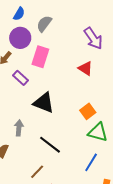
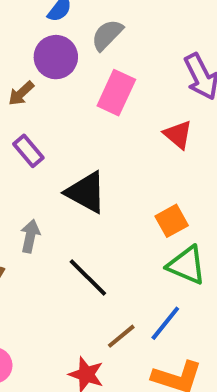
pink rectangle: (40, 57) -> (116, 93), moved
purple rectangle: (21, 78) -> (28, 151), moved
brown line: (37, 172) -> (121, 336), moved

